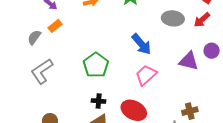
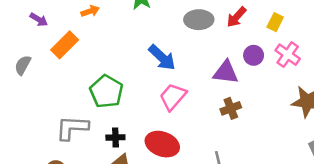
orange rectangle: (55, 26) -> (65, 45), moved, size x1.5
gray L-shape: (42, 71) -> (72, 128), moved, turned 44
brown cross: (190, 111) -> (231, 108), moved

